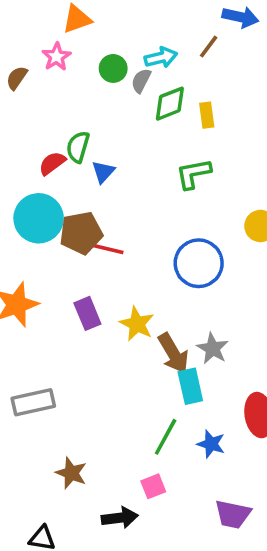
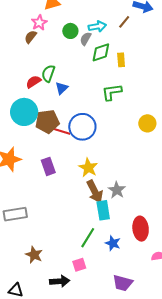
brown semicircle: (17, 78) -> (31, 37), moved
blue circle: (199, 263) -> (82, 127), moved
yellow star: (137, 324) -> (88, 168), moved

